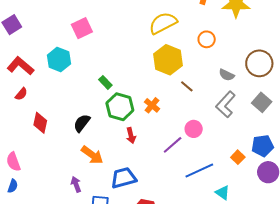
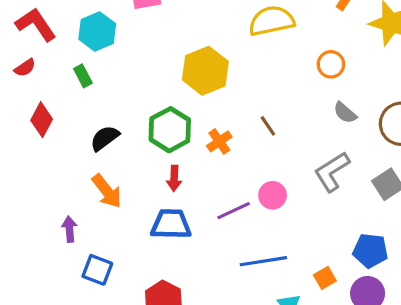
yellow hexagon: (168, 60) -> (205, 71), moved
gray semicircle: (227, 75) -> (345, 113), moved
green rectangle: (105, 82) -> (83, 76), moved
brown line: (187, 86) -> (268, 126), moved
orange square: (238, 157) -> (325, 278), moved
blue trapezoid: (124, 178) -> (171, 224), moved

